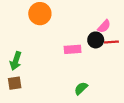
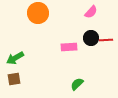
pink semicircle: (104, 26) -> (91, 12), moved
green arrow: (16, 61) -> (15, 58), turned 42

